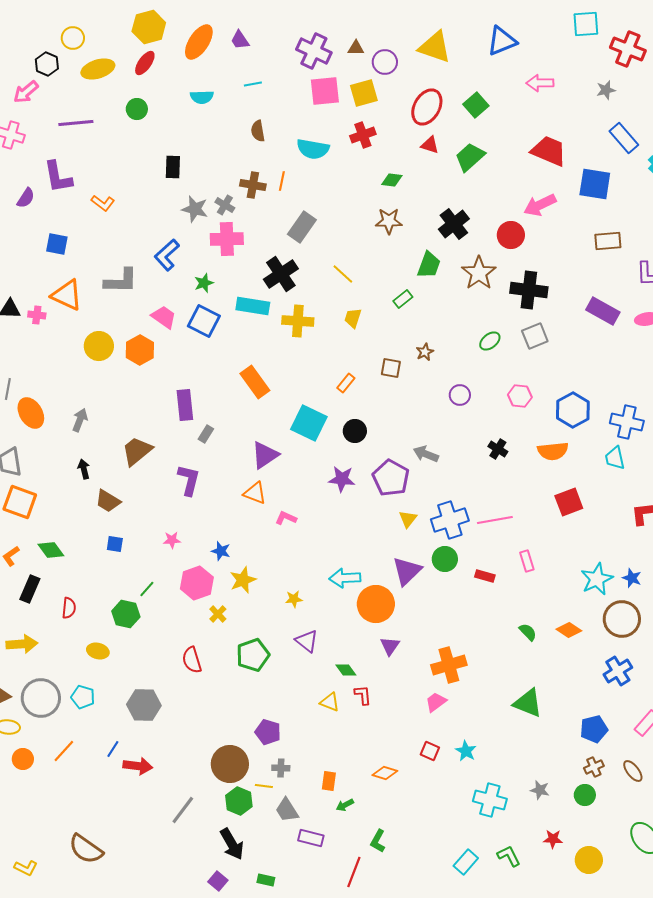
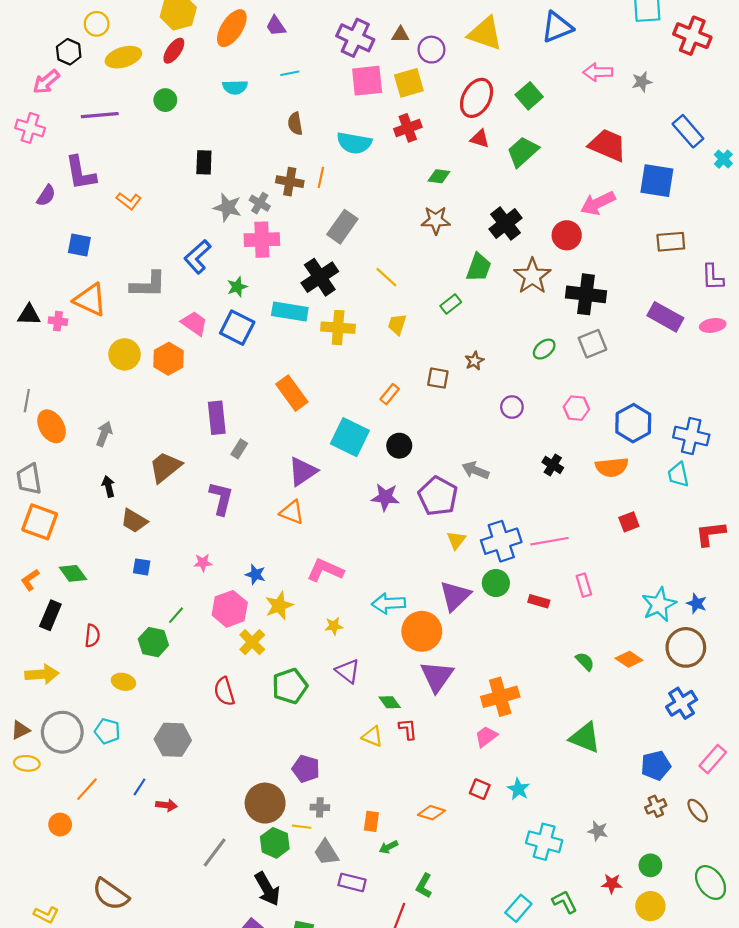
gray star: (606, 90) -> (642, 82), moved
red square: (569, 502) -> (629, 522), size x0.7
pink L-shape: (286, 518) -> (325, 570), moved, size x1.6
yellow cross: (218, 614) -> (252, 642), size x1.4
purple triangle: (390, 646) -> (437, 676), size x1.6
orange circle: (23, 759) -> (60, 825), moved
red arrow: (138, 766) -> (166, 805), size x0.7
green circle: (585, 795) -> (650, 865), moved

